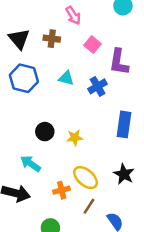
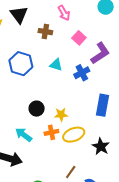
black triangle: (19, 39) -> (19, 15), moved
purple L-shape: (119, 62) -> (100, 53), turned -135
yellow ellipse: (86, 178) -> (74, 135), moved, turned -65
orange cross: (62, 190) -> (51, 132), moved

